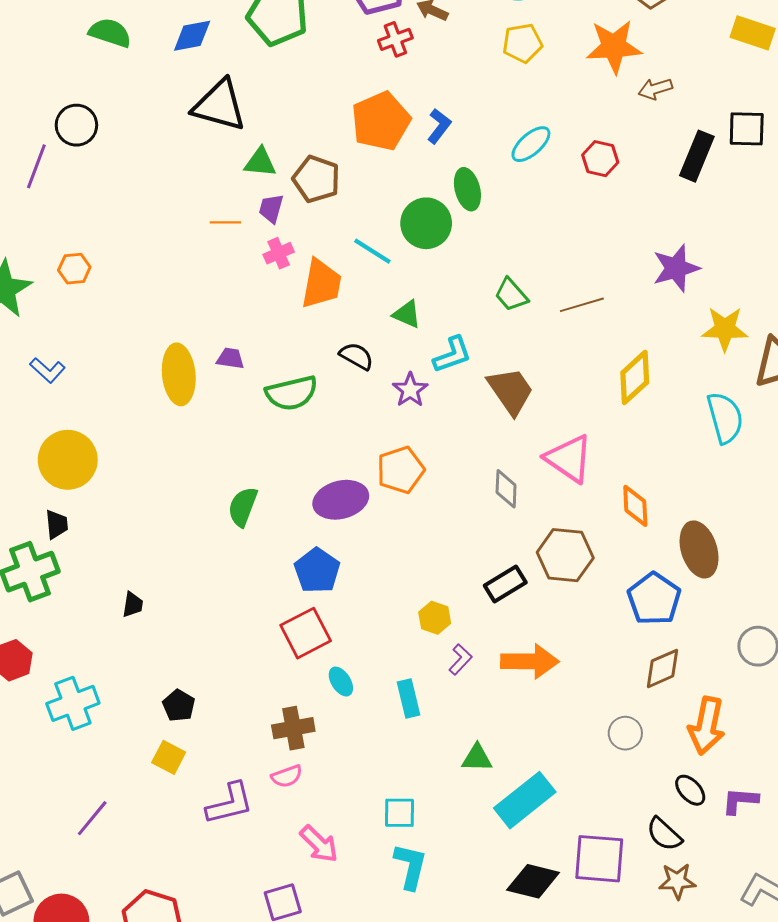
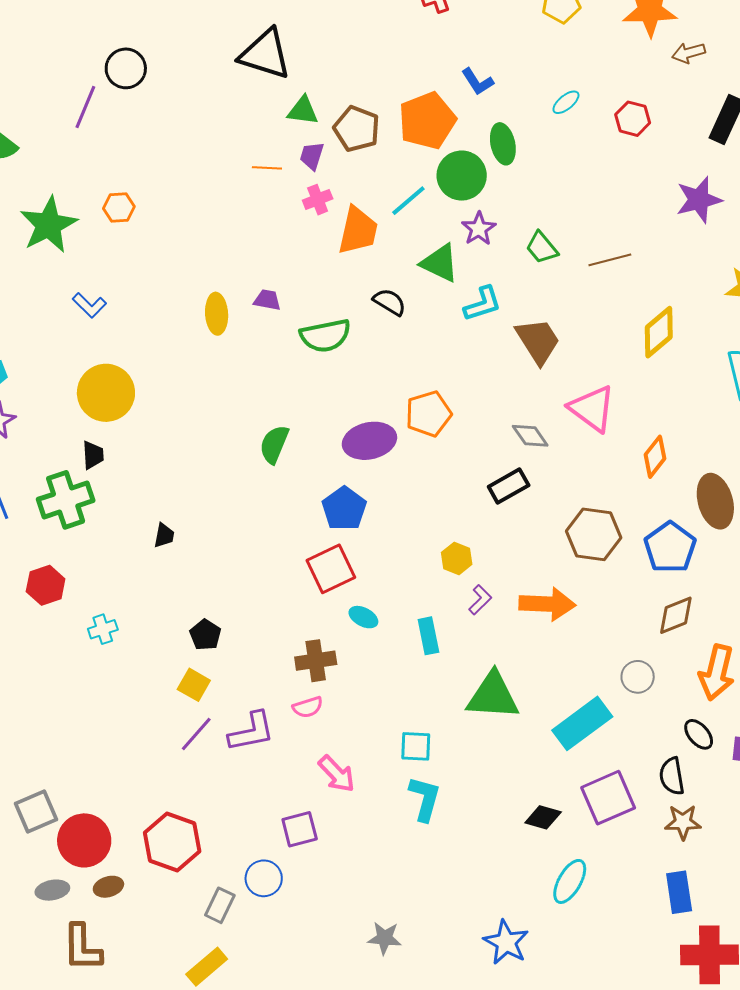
orange pentagon: (381, 121) -> (427, 121), moved
blue L-shape: (439, 126) -> (478, 82), turned 108
cyan ellipse: (531, 144) -> (566, 102), size x0.7
cyan line: (372, 251) -> (408, 201), turned -75
purple star: (676, 268) -> (699, 200), moved
green triangle: (407, 314) -> (440, 263), size x1.4
yellow ellipse: (179, 374) -> (217, 314), size x0.7
purple star: (410, 390) -> (479, 229), moved
gray diamond: (506, 489) -> (530, 436), turned -39
orange diamond: (635, 506) -> (655, 457), turned 39
brown hexagon: (565, 555) -> (594, 534), moved
black rectangle: (505, 584) -> (509, 486), moved
cyan ellipse: (341, 682) -> (363, 617), turned -32
cyan cross: (73, 703) -> (103, 629), size x0.6
green triangle: (477, 758) -> (493, 696), size x1.8
cyan rectangle: (525, 800) -> (582, 723), moved
purple line: (92, 818) -> (196, 734), moved
black semicircle: (664, 834) -> (672, 776), turned 36
purple square: (599, 859) -> (608, 798), turned -30
black diamond: (533, 881) -> (543, 817), size x0.7

